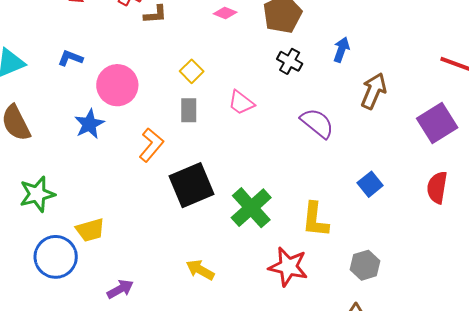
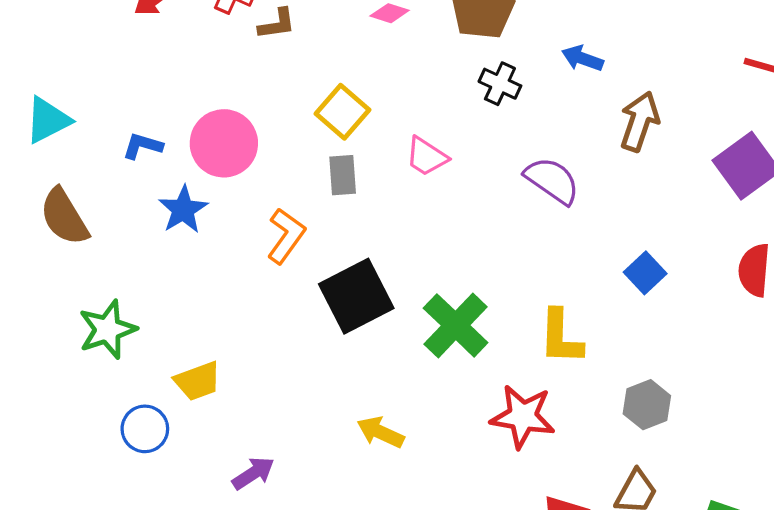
blue arrow: (341, 50) -> (582, 58), turned -85
blue L-shape: (70, 58) -> (142, 146), moved
yellow square: (192, 71) -> (342, 112), size x1.4
blue circle: (56, 257) -> (145, 429), size x0.7

